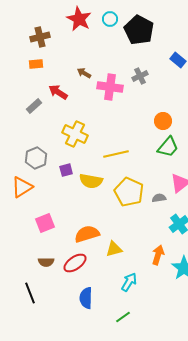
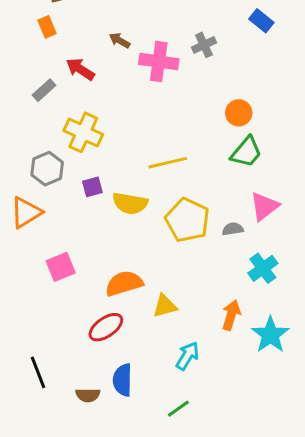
orange rectangle: (36, 64) -> (47, 27), turned 72
yellow cross: (75, 134) -> (83, 132), moved
brown semicircle: (46, 262) -> (88, 395), moved

